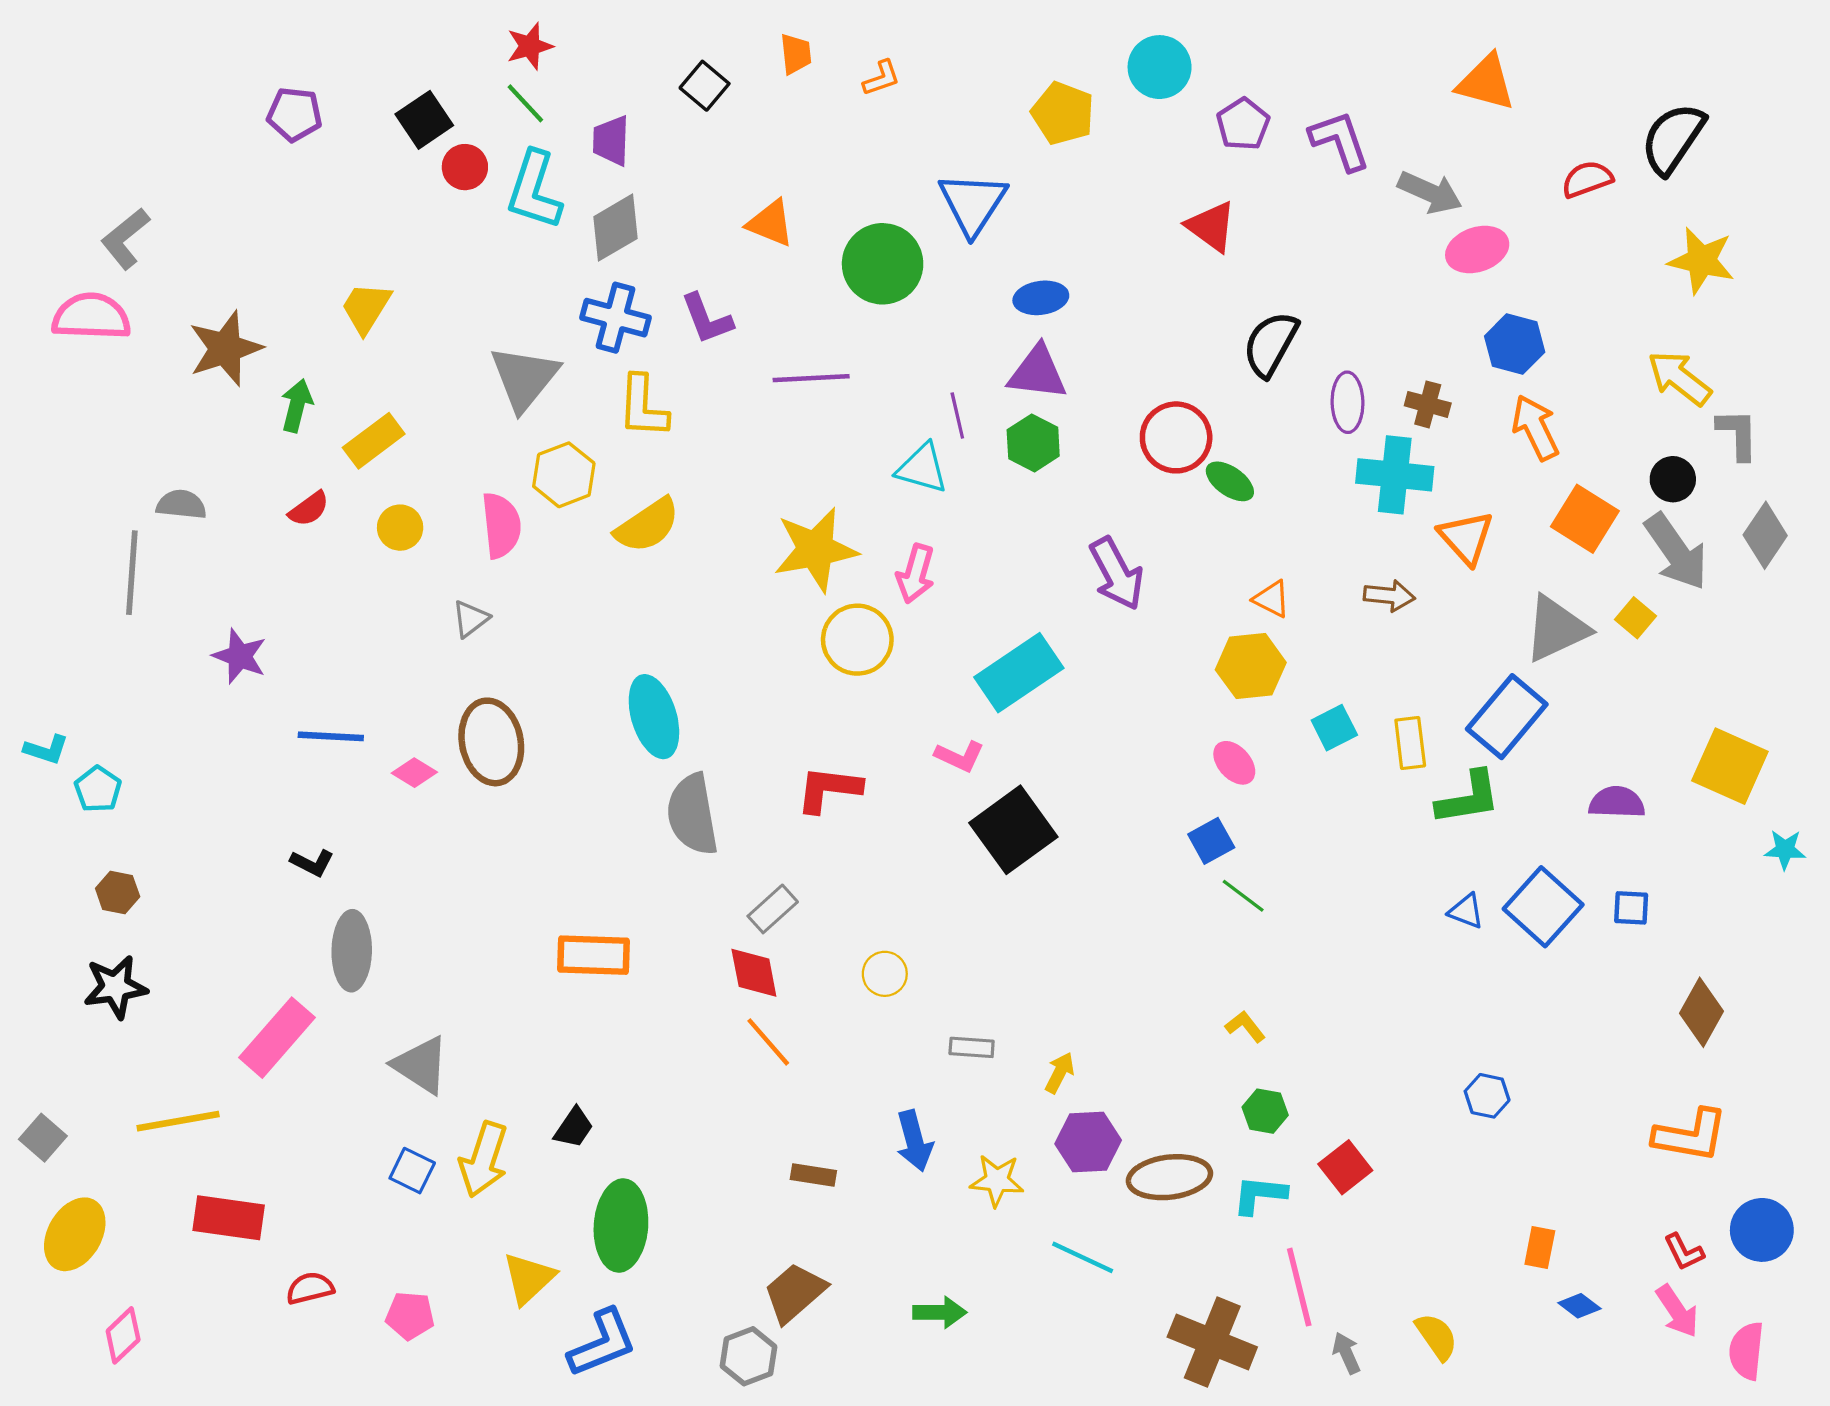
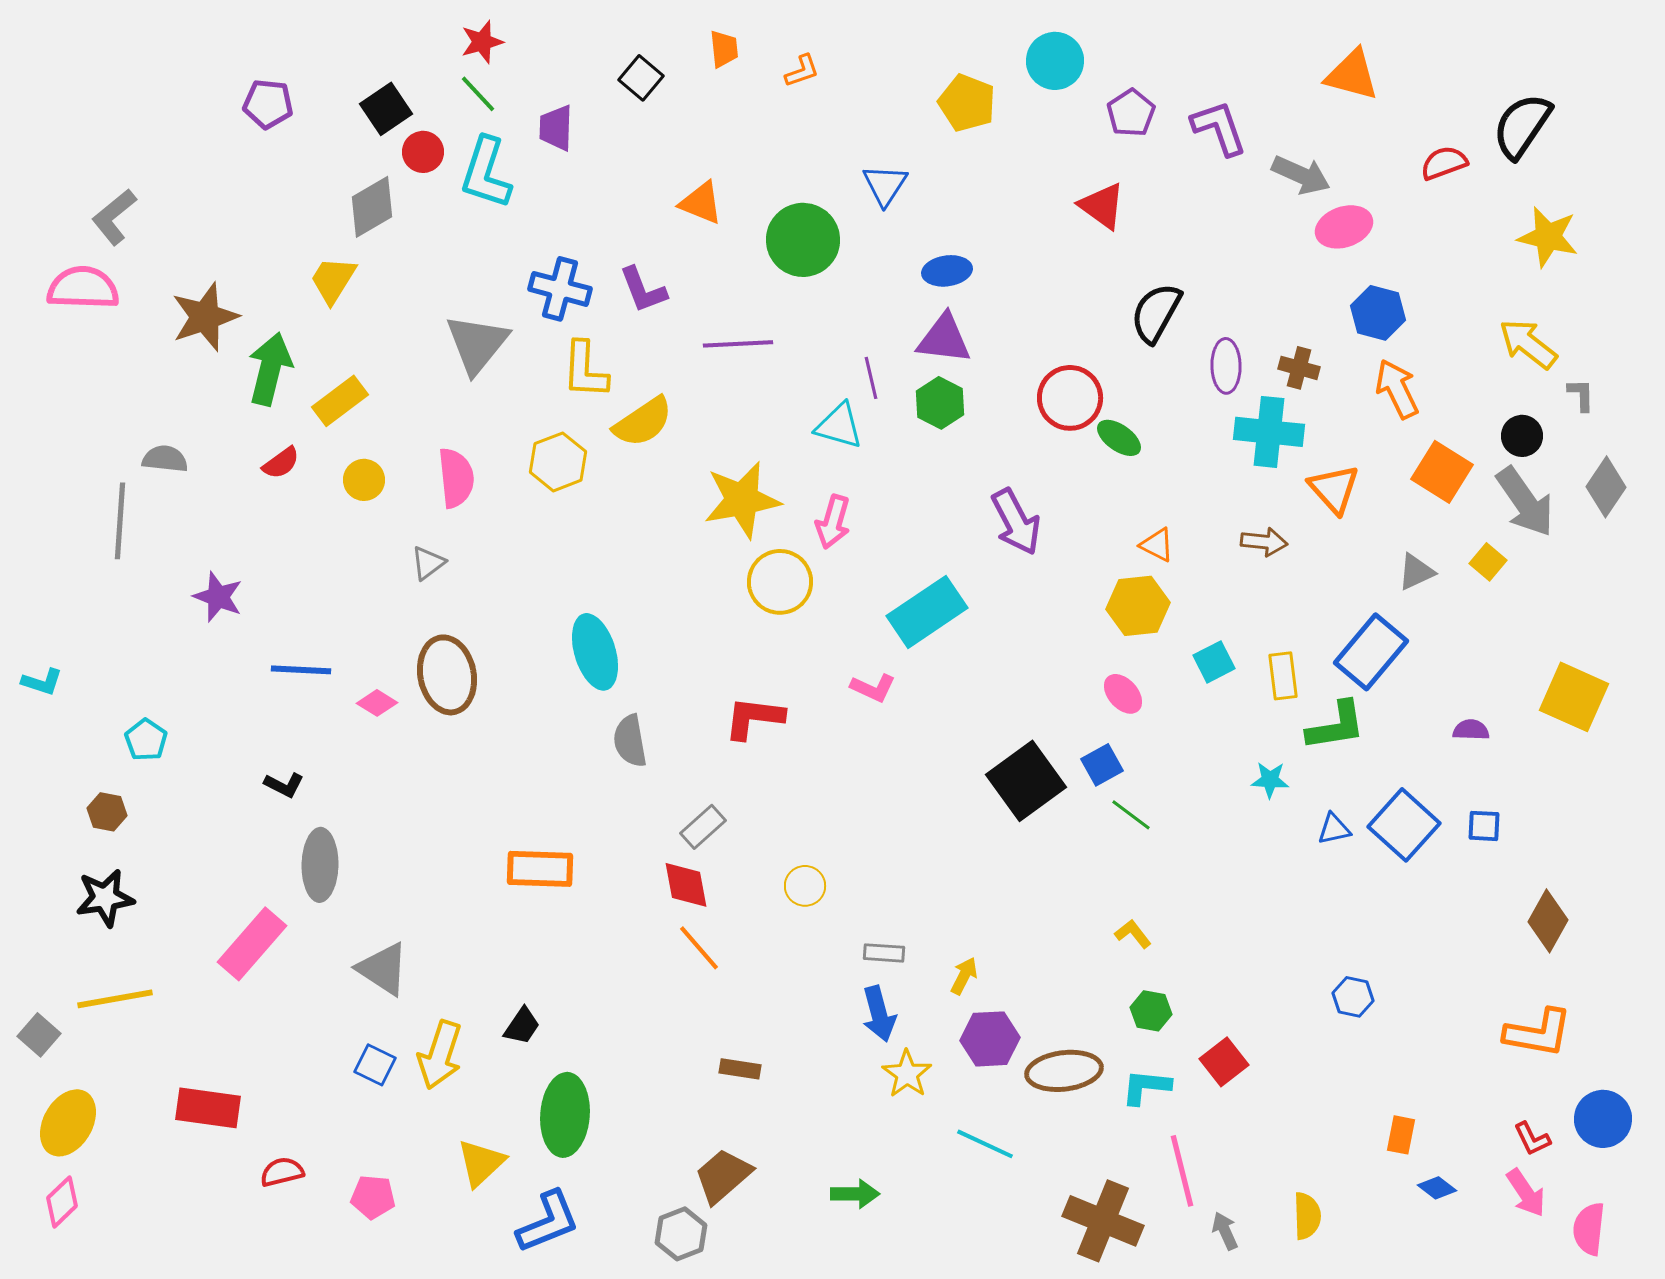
blue triangle: (973, 203) -> (885, 185), size x0.7
gray diamond: (615, 228) -> (372, 207), moved
green arrow: (297, 406) -> (270, 369), size x1.5
gray L-shape: (1738, 434) -> (1581, 395), size x0.7
yellow hexagon: (564, 475) -> (558, 462), moved
yellow semicircle: (647, 525) -> (643, 422), moved
gray triangle: (1556, 629) -> (1416, 572), size x0.6
cyan pentagon: (98, 789) -> (146, 740), moved
purple semicircle: (1617, 802) -> (1471, 730), size x0.7
gray semicircle: (692, 814) -> (630, 741), size x0.7
black square: (1013, 830) -> (1026, 781), moved
cyan star: (1785, 850) -> (1270, 780), moved
blue triangle: (1466, 911) -> (1334, 829), turned -33
yellow line: (178, 1121) -> (115, 999), moved
blue arrow: (914, 1141) -> (879, 1014), moved
yellow star: (997, 1180) -> (907, 1074), turned 30
pink diamond: (123, 1335) -> (62, 1202), moved
yellow semicircle: (1437, 1337) -> (1307, 1216), turned 33

